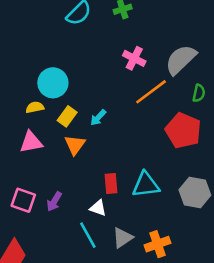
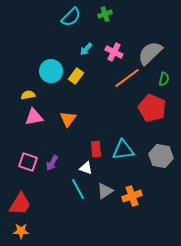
yellow semicircle: (35, 107) -> (28, 95), moved
yellow rectangle: (67, 116) -> (76, 76), moved
cyan arrow: (98, 118) -> (86, 49), moved

